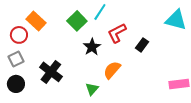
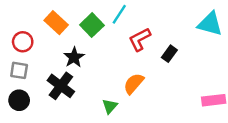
orange rectangle: (36, 21) -> (56, 23), moved
black star: (92, 47) -> (74, 57), moved
gray square: (16, 59) -> (19, 70), turned 35

